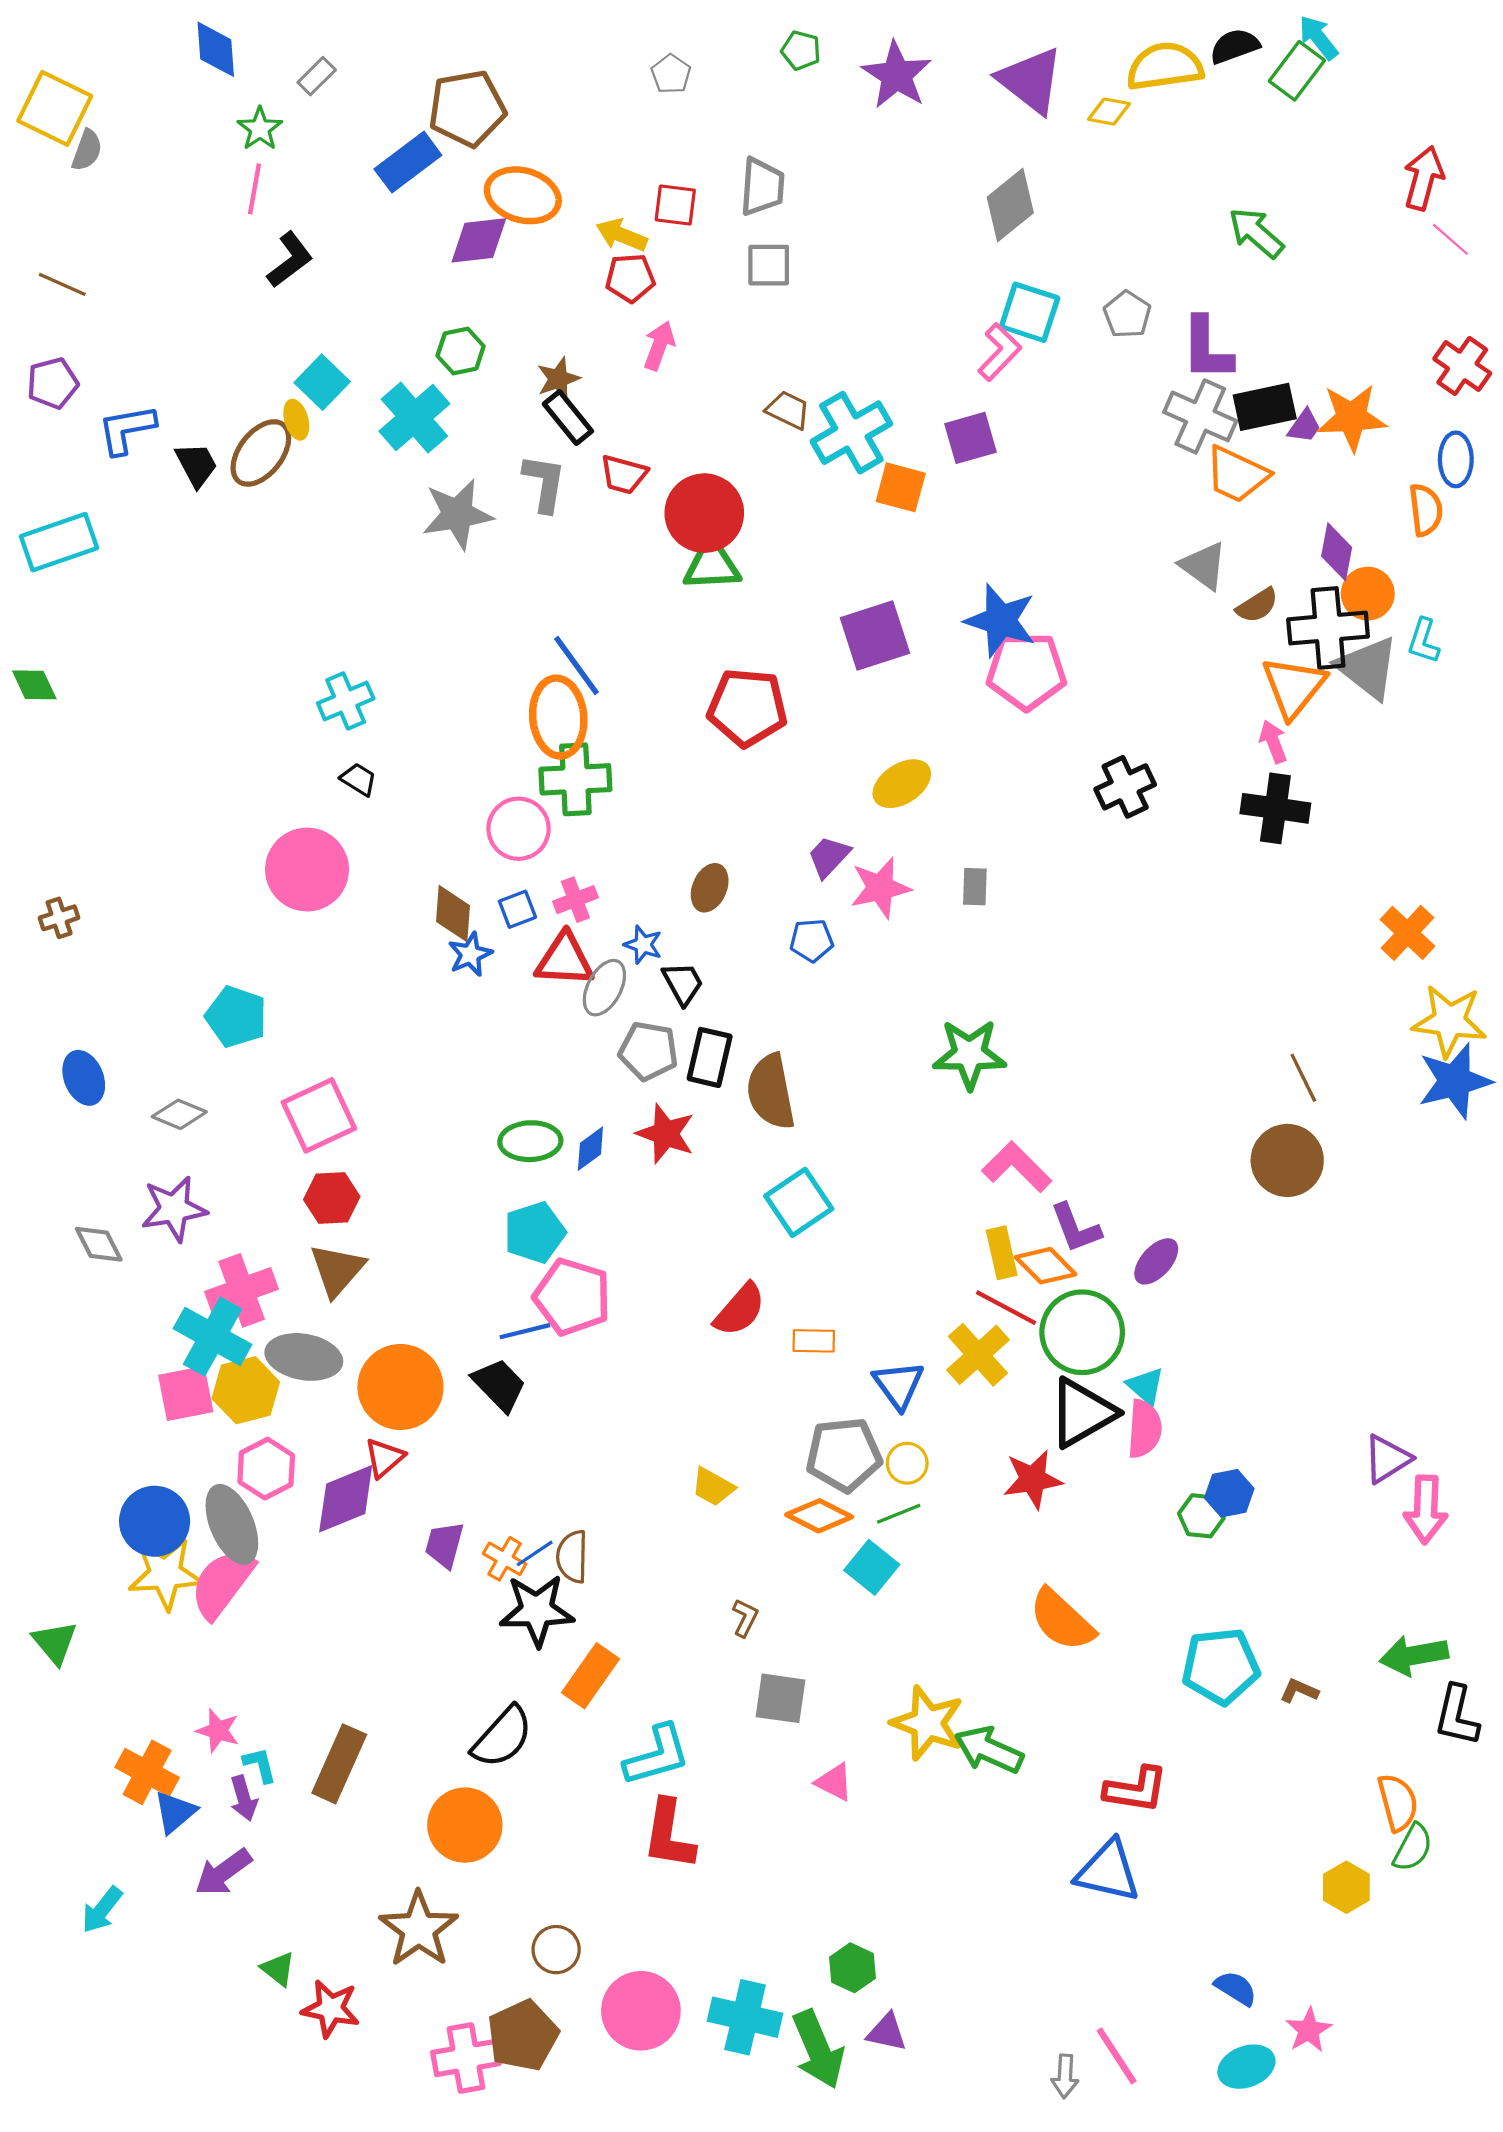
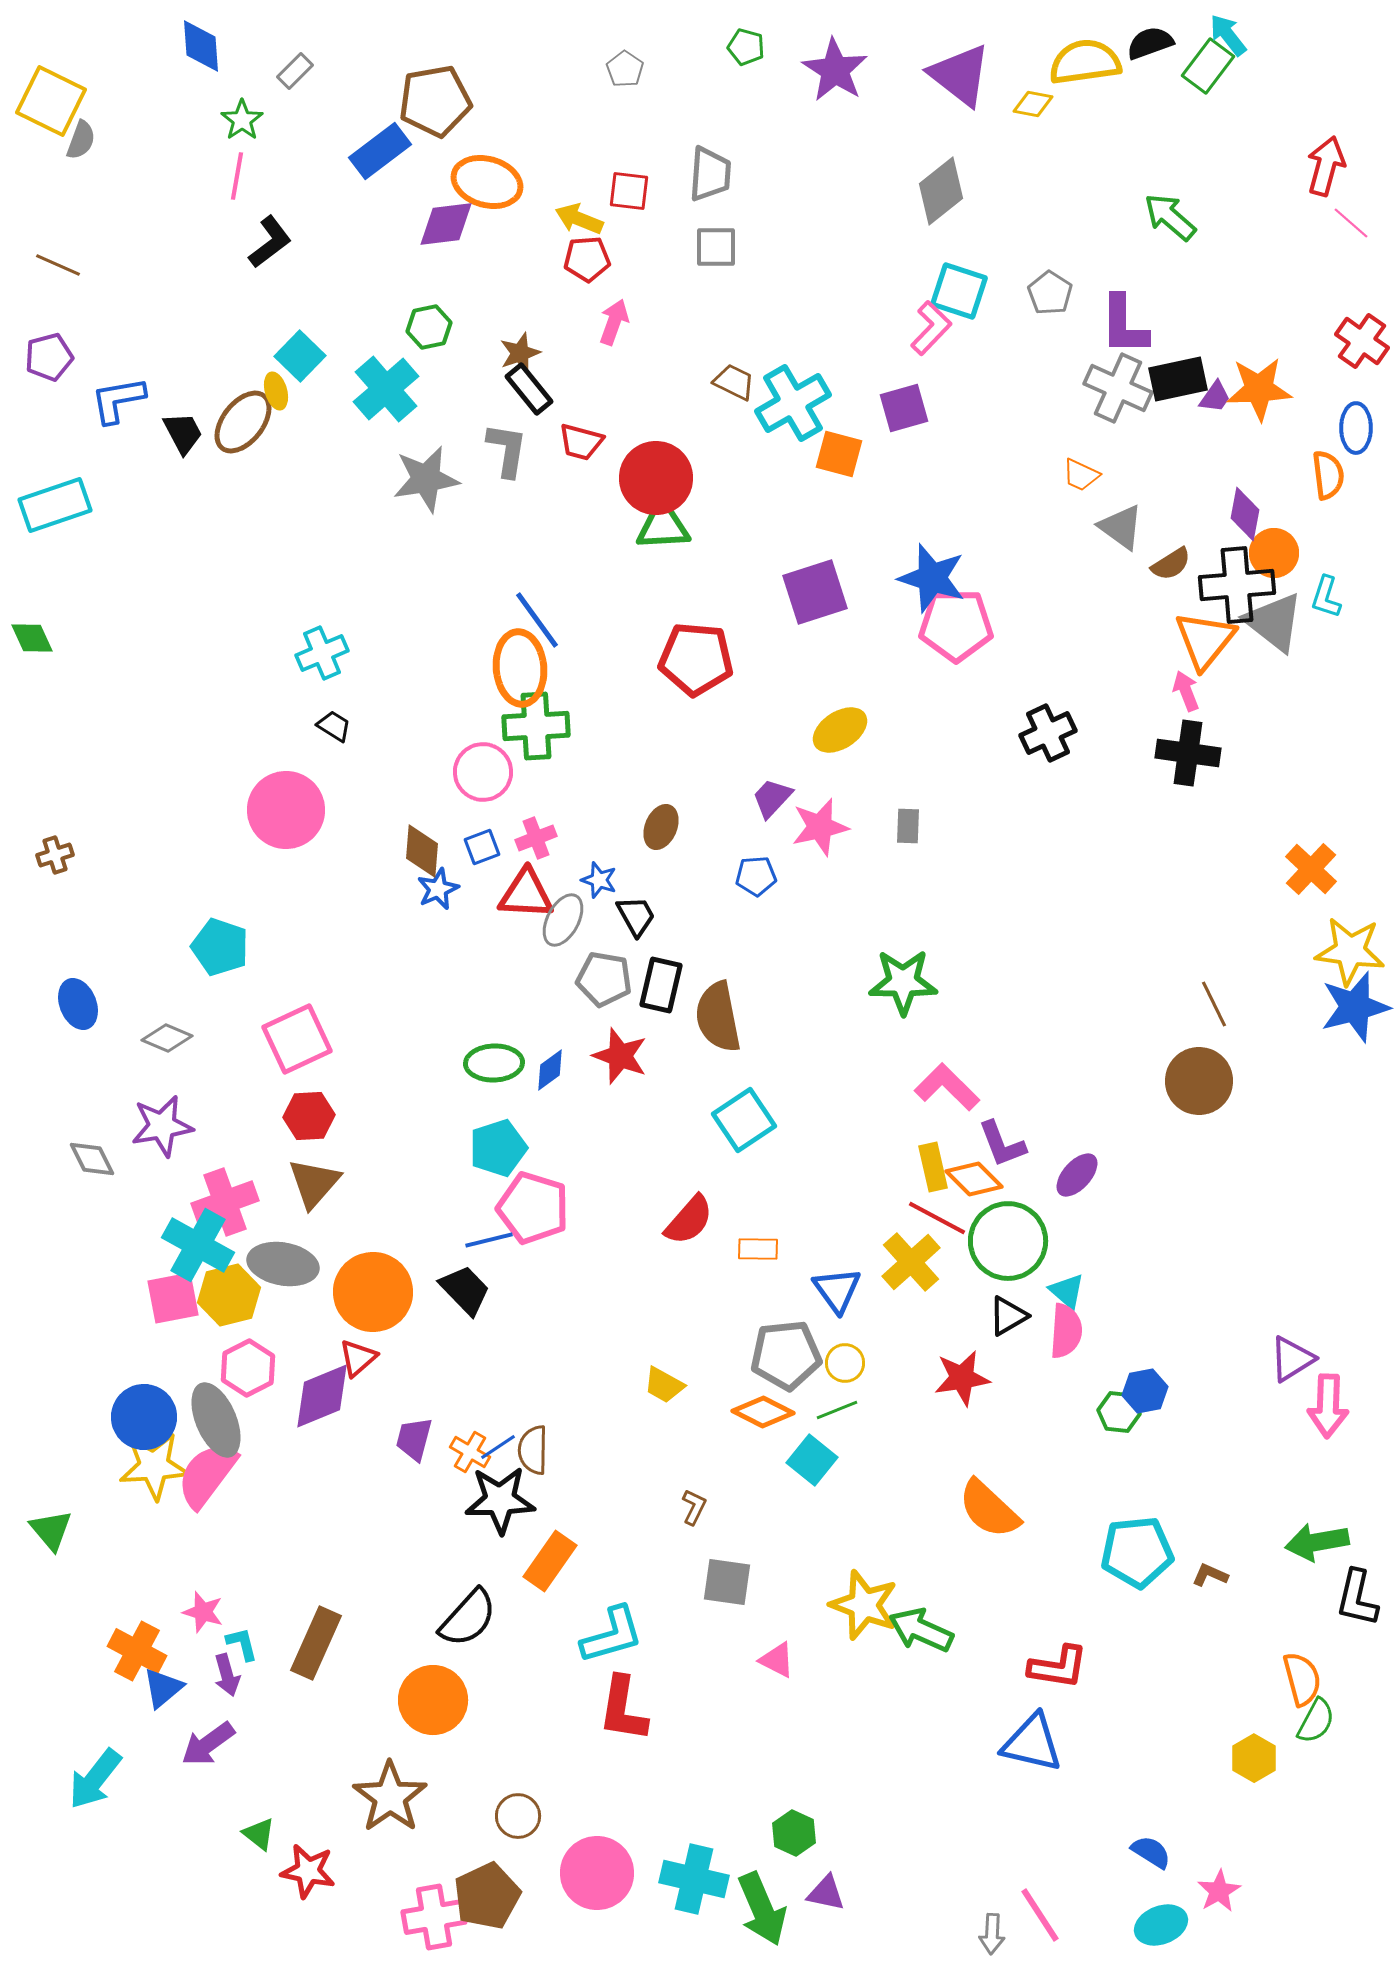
orange trapezoid: (1237, 474) -> (1081, 475), moved, size x0.6
black triangle: (1082, 1413) -> (1008, 1316), size x0.6
cyan arrow: (102, 1910) -> (95, 1779), size x1.4

